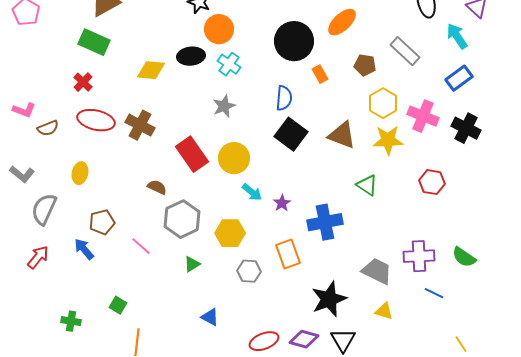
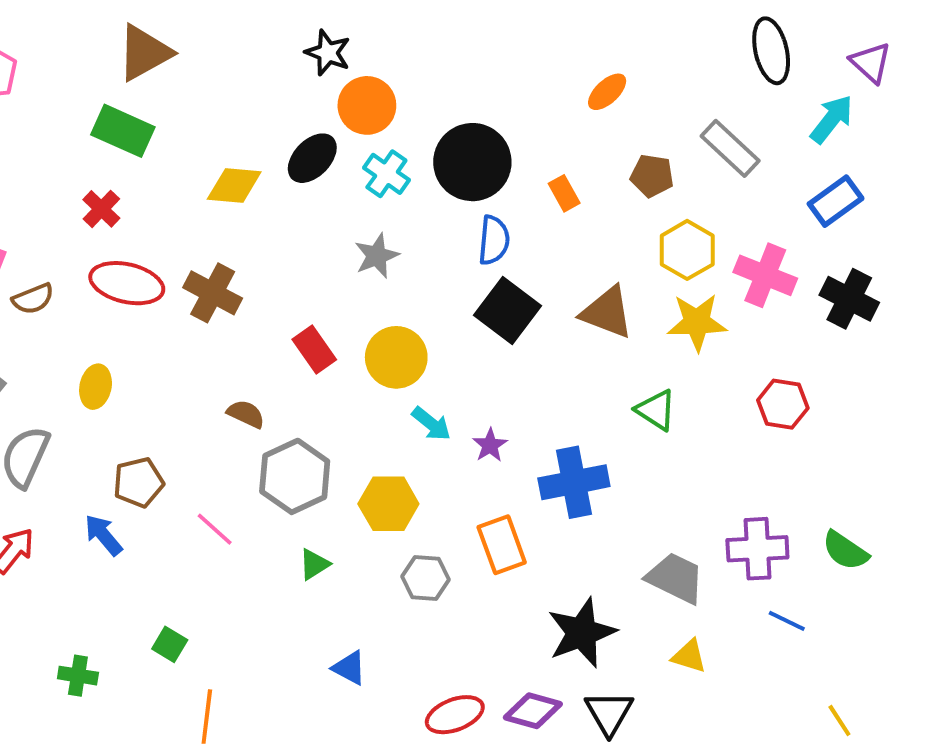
orange ellipse: (342, 22) -> (607, 92), size x0.7
cyan arrow: (457, 36) -> (832, 119), turned 72
black circle: (294, 41) -> (472, 162), moved
black ellipse: (191, 56) -> (312, 158), turned -40
red rectangle: (192, 154) -> (314, 350), size x0.7

